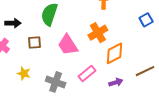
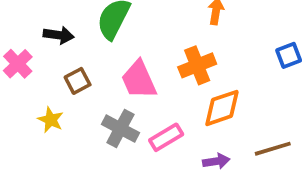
black arrow: (13, 23) -> (59, 35), moved
brown square: (34, 42) -> (78, 81), moved, turned -32
gray cross: (56, 82) -> (120, 128), moved

